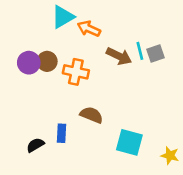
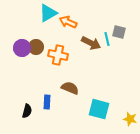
gray square: (156, 54) -> (119, 32), moved, turned 32
black semicircle: (35, 145) -> (27, 111), turned 136

